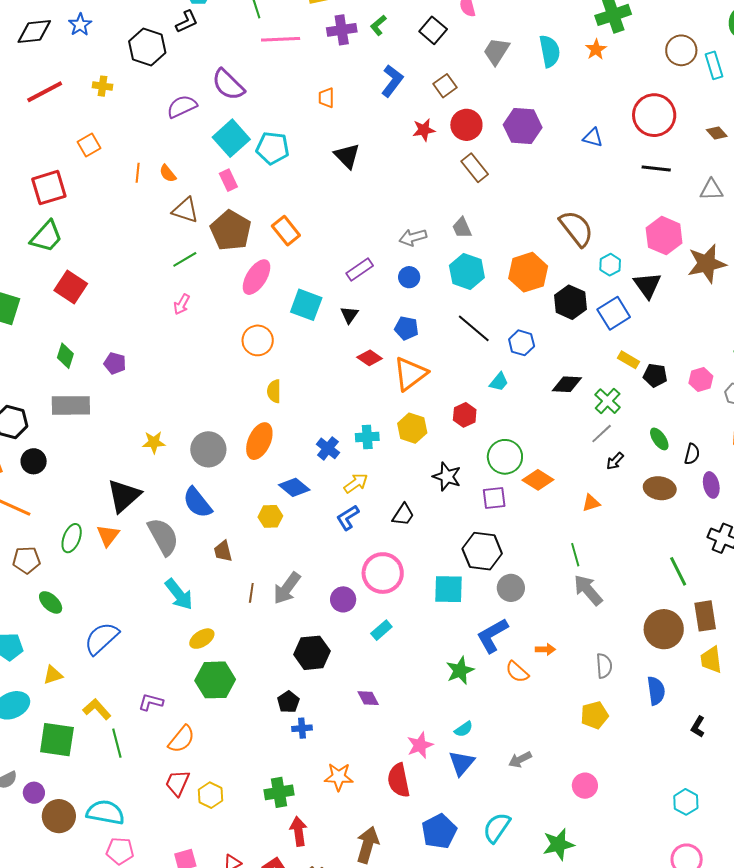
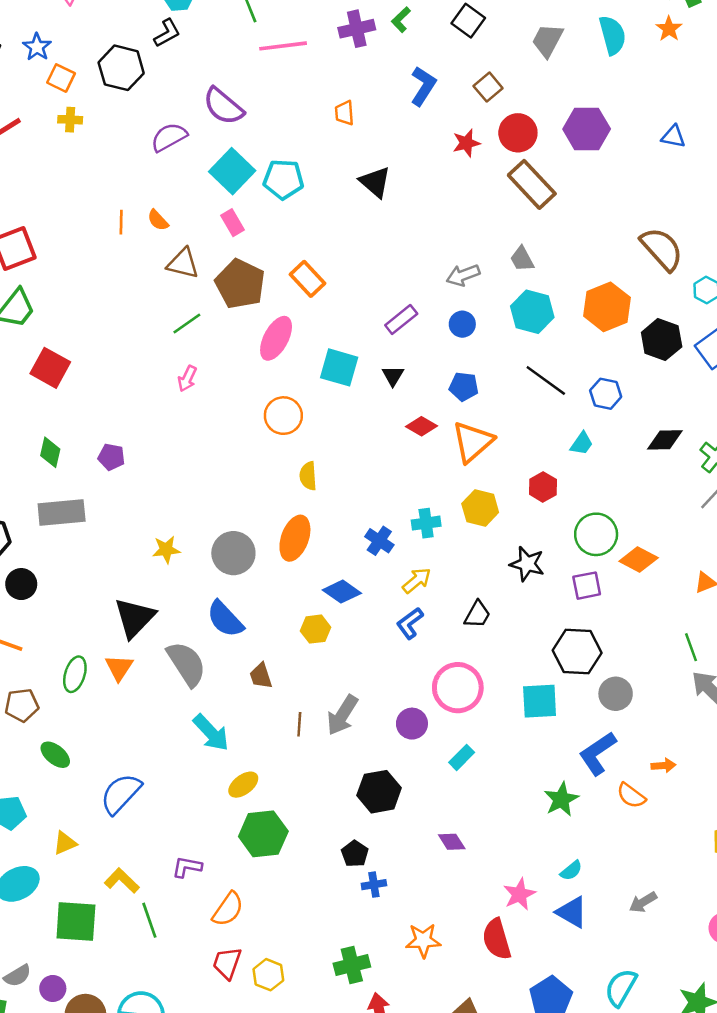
orange square: (89, 145) -> (61, 78), moved, turned -30
brown rectangle: (475, 168) -> (532, 184), size x1.4
blue triangle: (461, 763) -> (572, 912), turned -36

